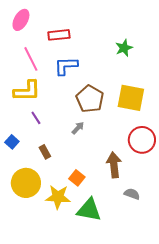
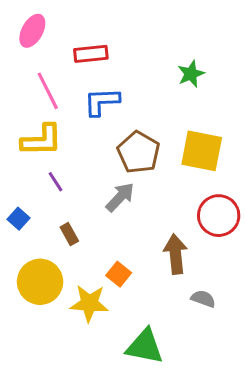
gray arrow: (78, 128) -> (120, 197), size x1.5
green triangle: (89, 210) -> (145, 346), moved

